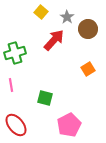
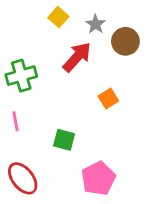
orange square: (88, 69) -> (108, 98), moved

